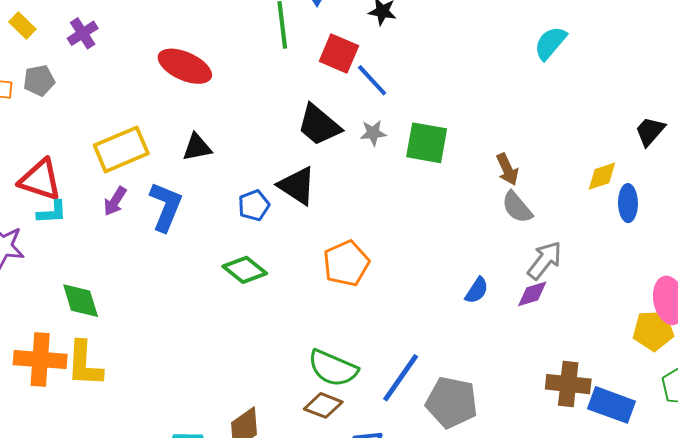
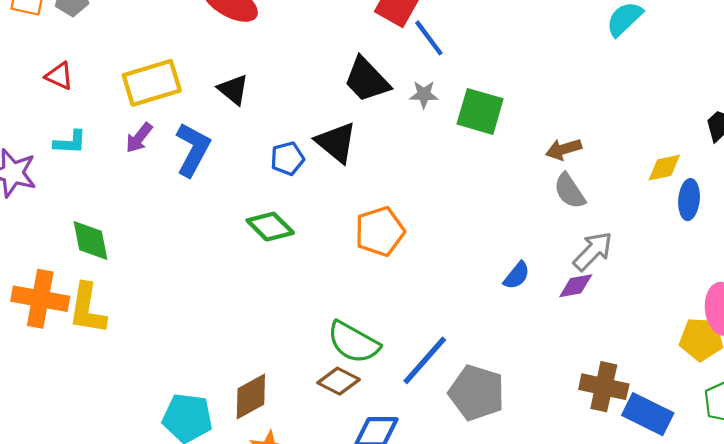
black triangle: (197, 147) -> (233, 90), turned 44
brown arrow: (507, 169) -> (564, 149), turned 92
red triangle: (40, 180) -> (59, 76), moved, size x0.6

